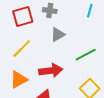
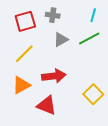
green line: (86, 55) -> (89, 39), moved

